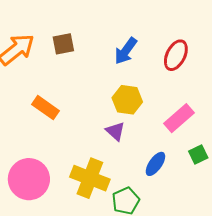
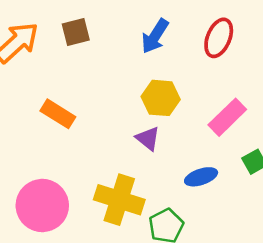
blue ellipse: (155, 164) -> (201, 177), turned 40

